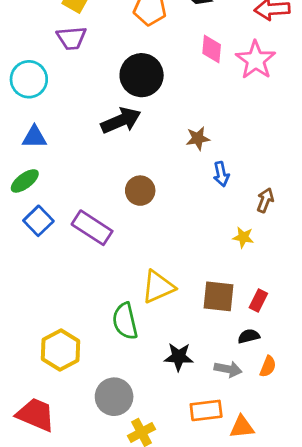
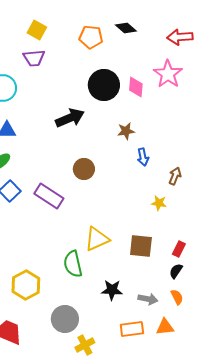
pink diamond: (212, 49) -> (136, 87), moved
black circle: (142, 75) -> (104, 85), moved
red rectangle: (258, 301) -> (179, 249), moved
black semicircle: (249, 336) -> (176, 271), moved, turned -42
orange semicircle: (268, 366) -> (177, 297), turned -49
orange triangle: (242, 427) -> (165, 327), moved

